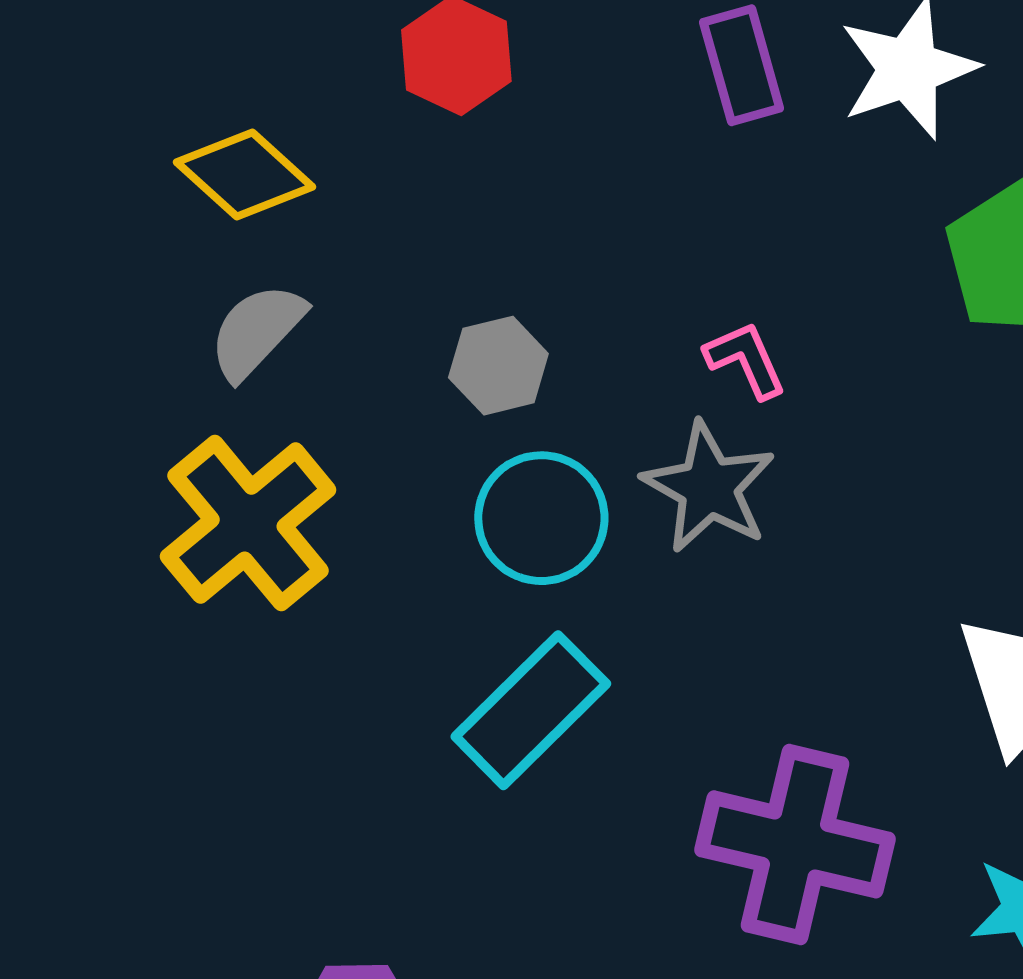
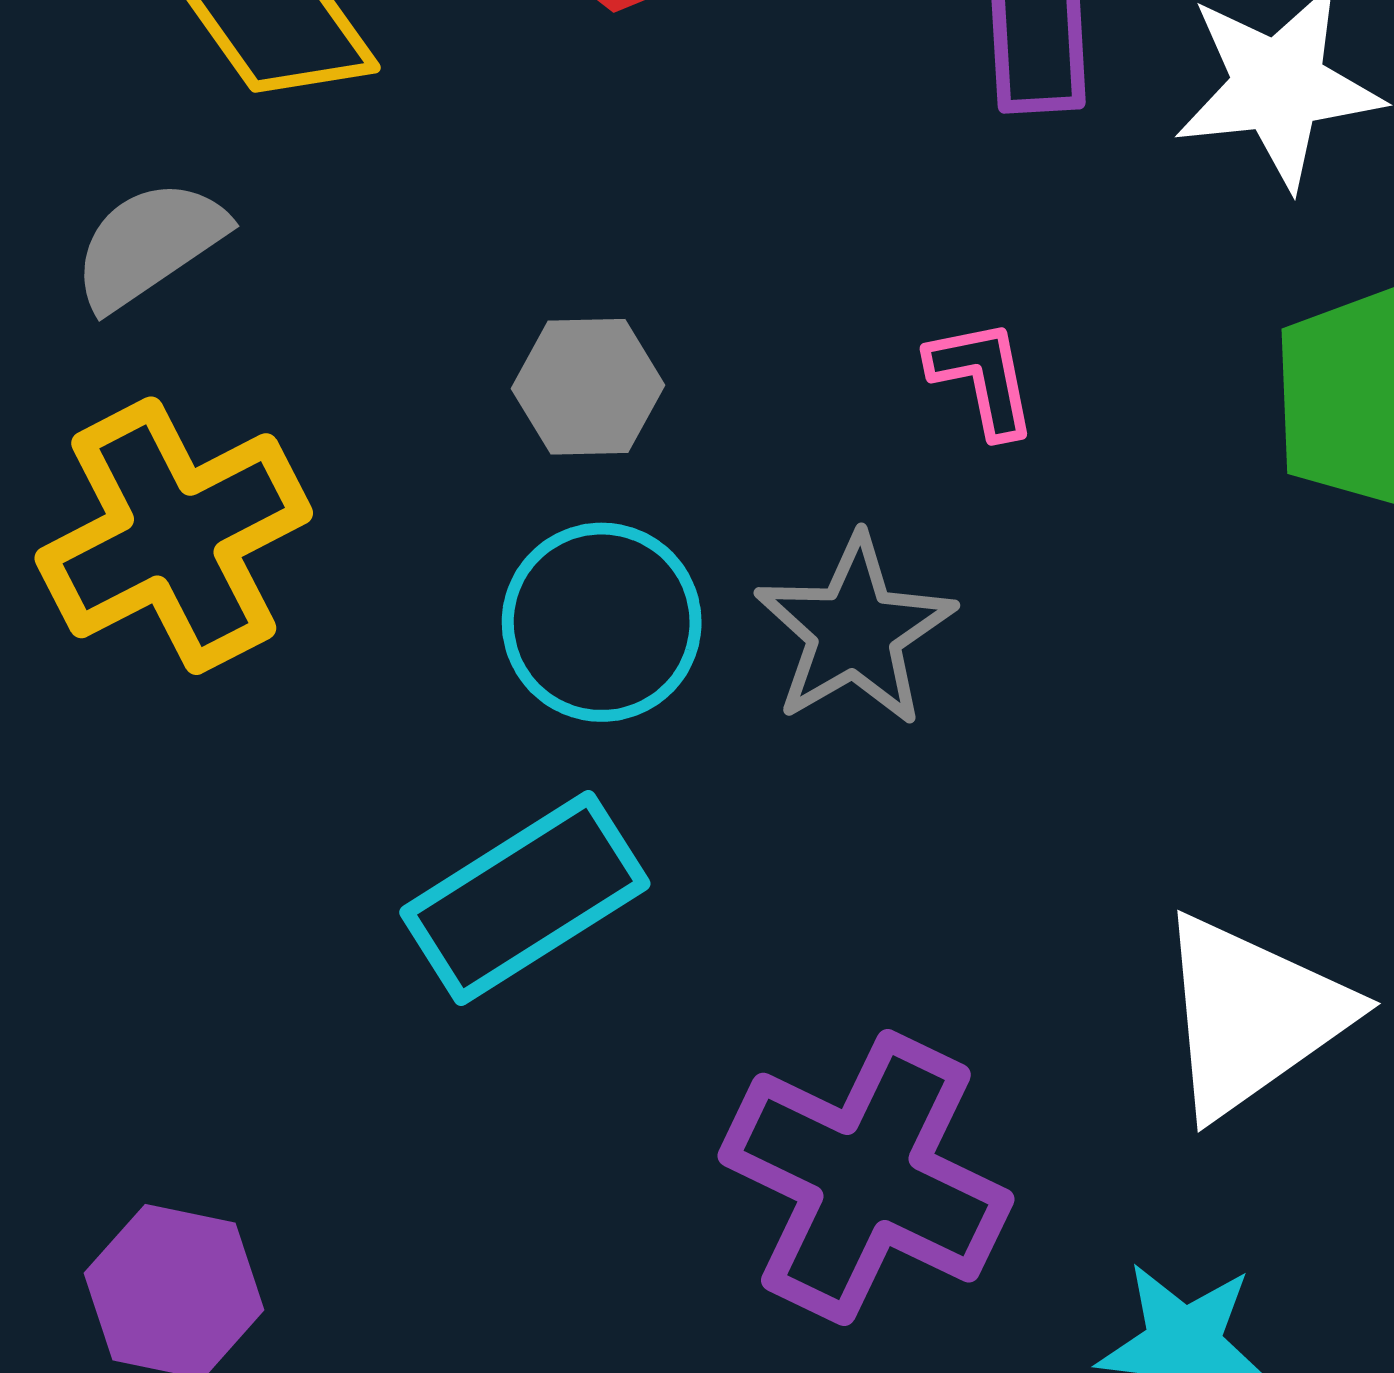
gray semicircle: (257, 331) -> (149, 244), moved
pink L-shape: (746, 360) -> (982, 378), moved

